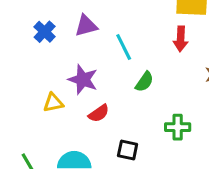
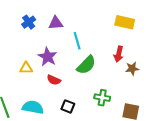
red arrow: (181, 39) -> (119, 54), moved
green semicircle: (144, 82) -> (86, 65), size x1.5
red semicircle: (99, 113) -> (54, 80), turned 48

